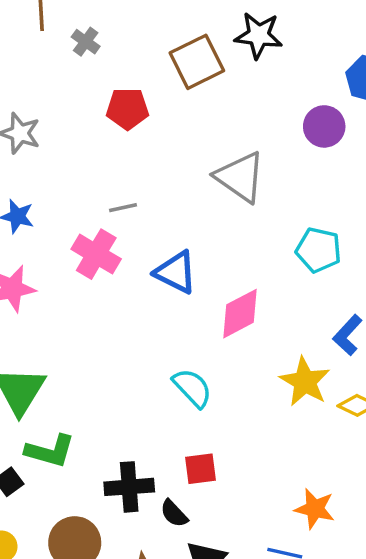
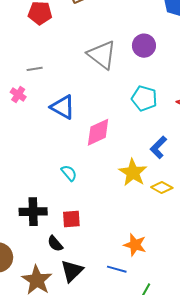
purple circle: (324, 126) -> (144, 46), moved
pink cross: (96, 254) -> (18, 95), size x0.6
cyan semicircle: (192, 388) -> (69, 173), size x0.7
black cross: (129, 487) -> (33, 212), moved

